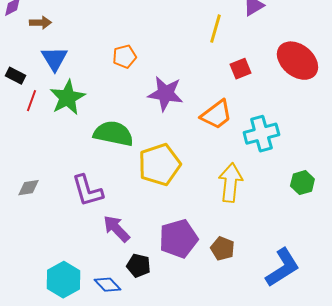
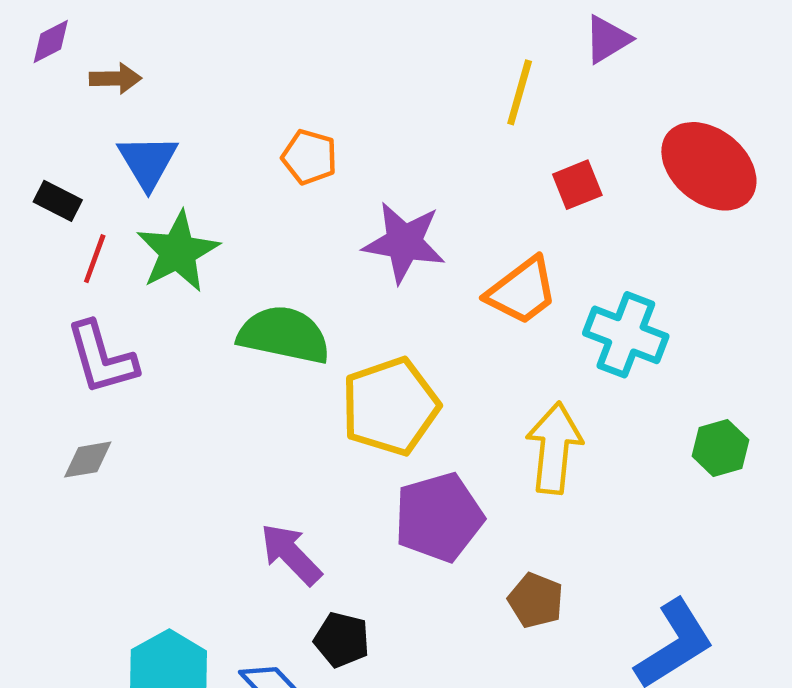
orange pentagon: (124, 57) -> (309, 157), turned 30
cyan cross: (261, 134) -> (626, 335), turned 36
purple L-shape: (87, 191) -> (102, 358), moved
purple pentagon: (178, 239) -> (439, 517), moved

